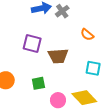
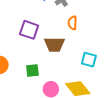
orange semicircle: (87, 35) -> (73, 23), moved, turned 48

